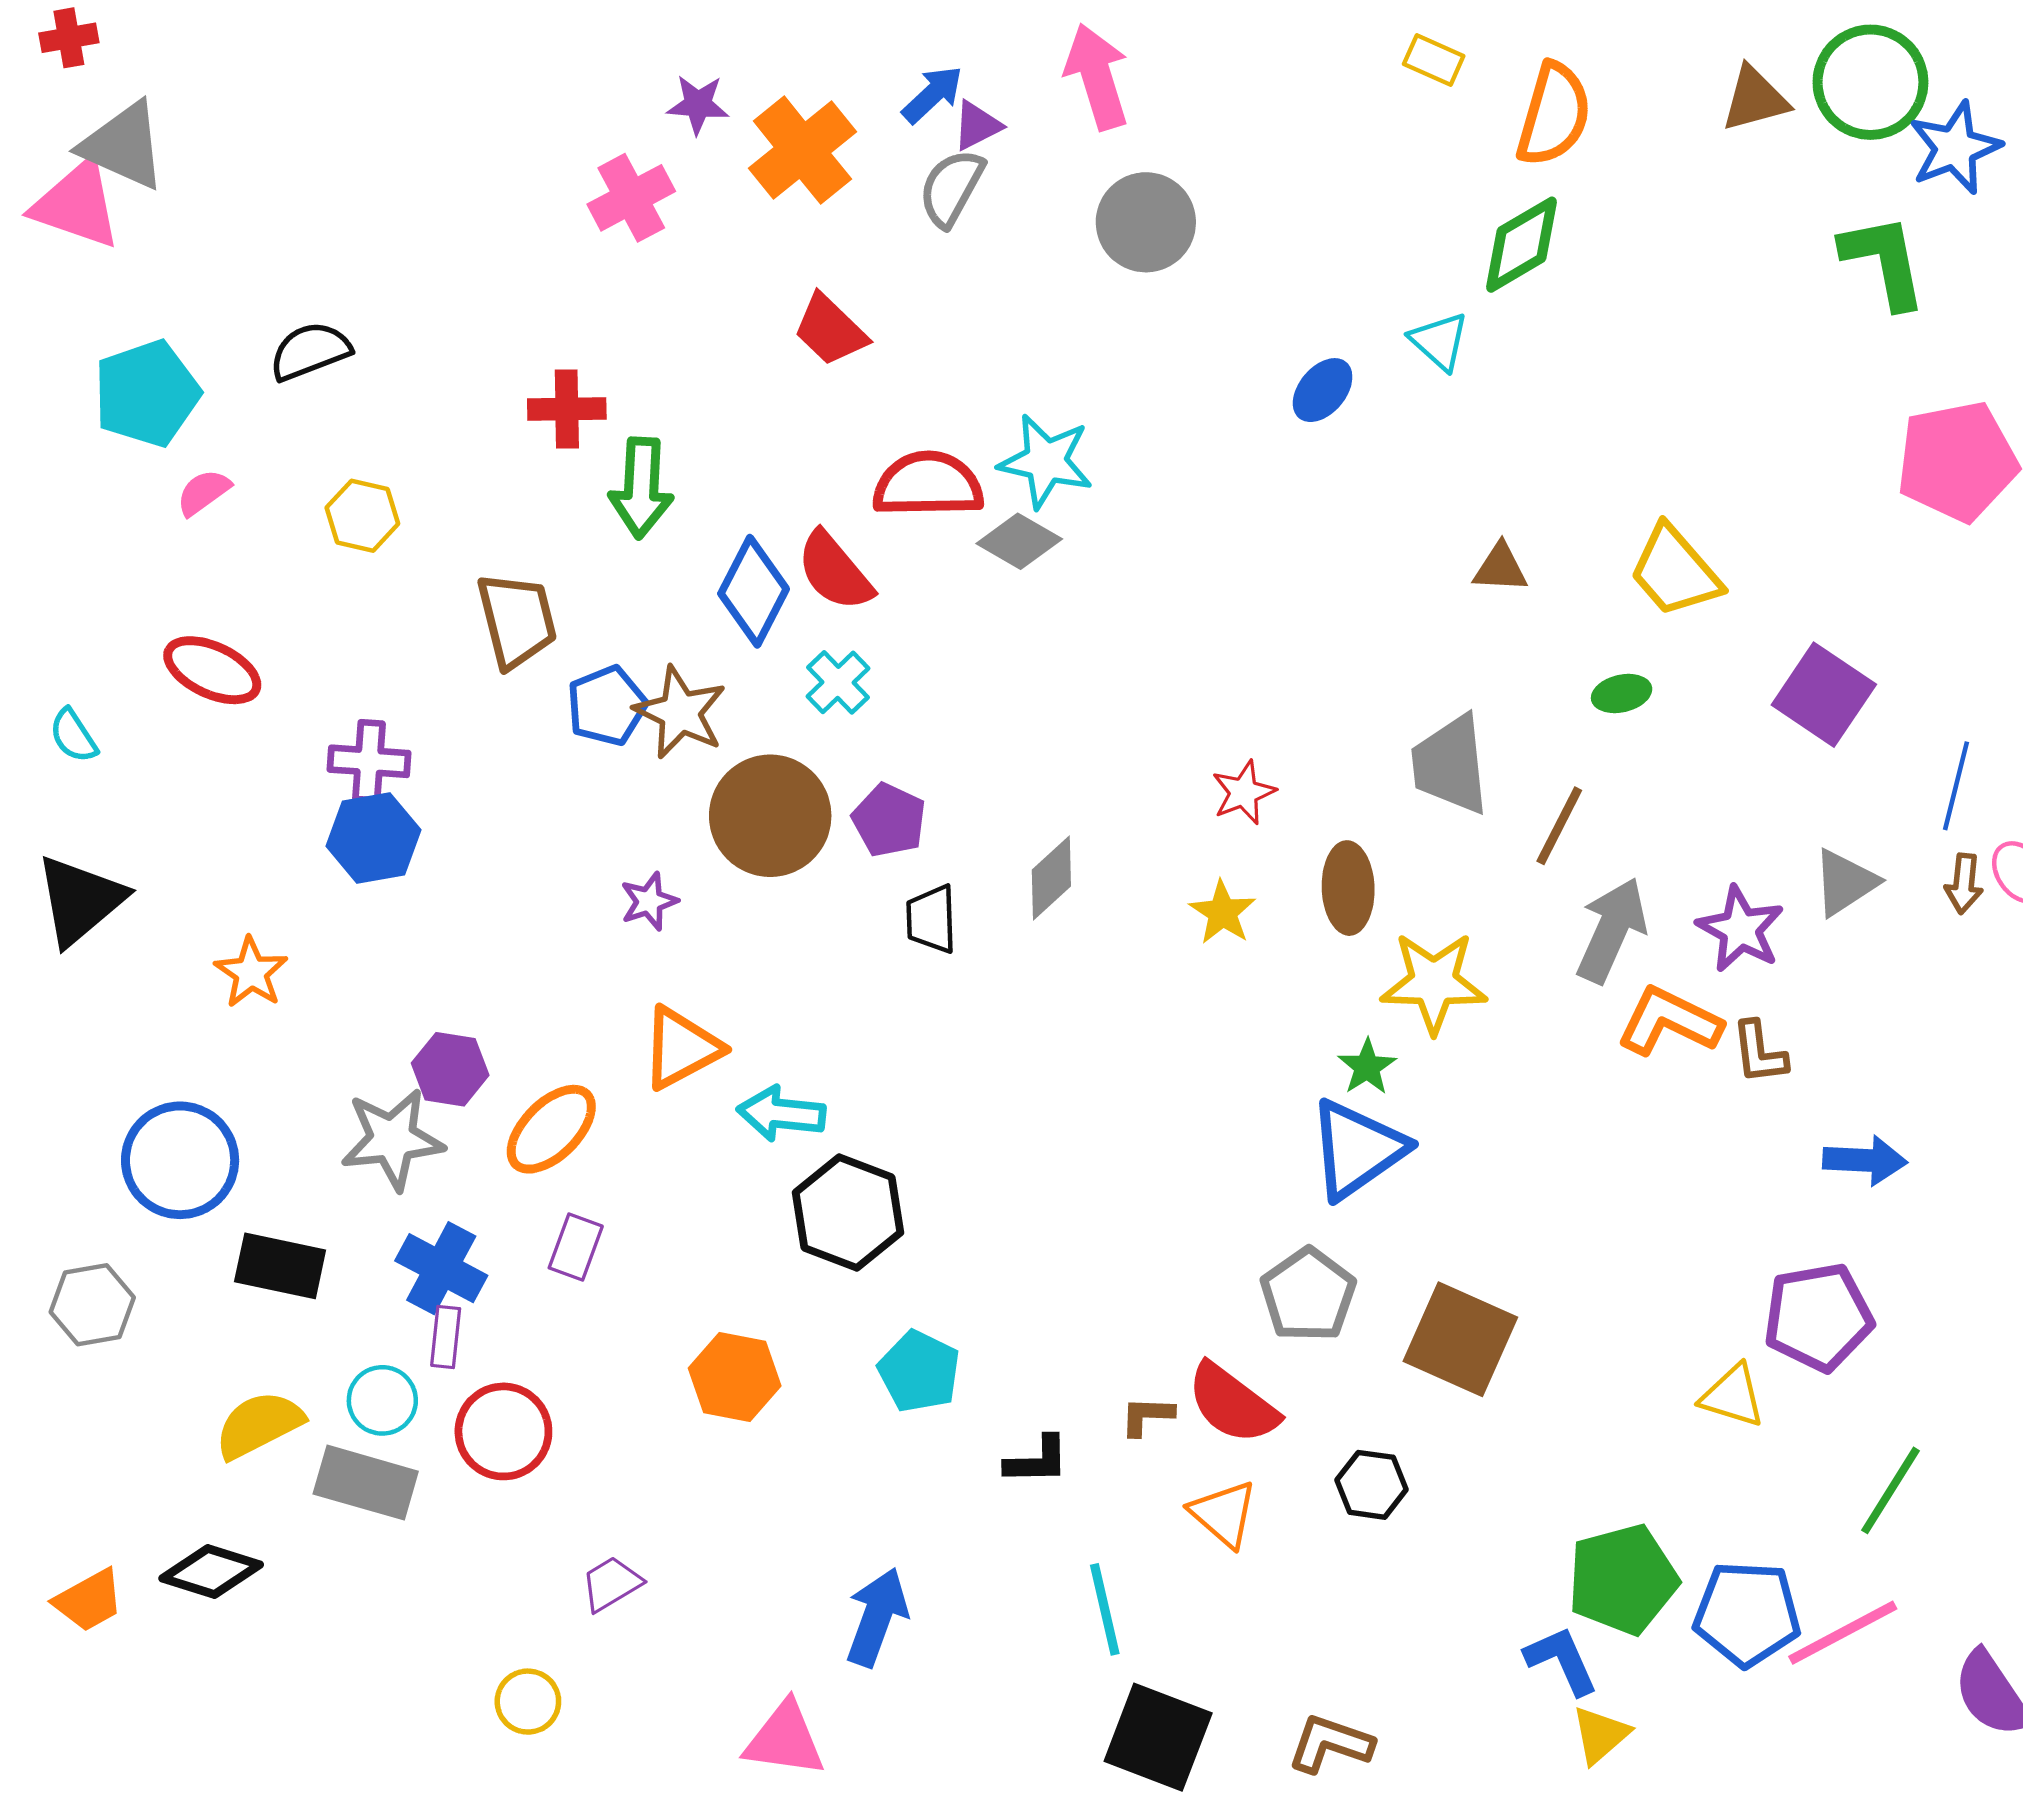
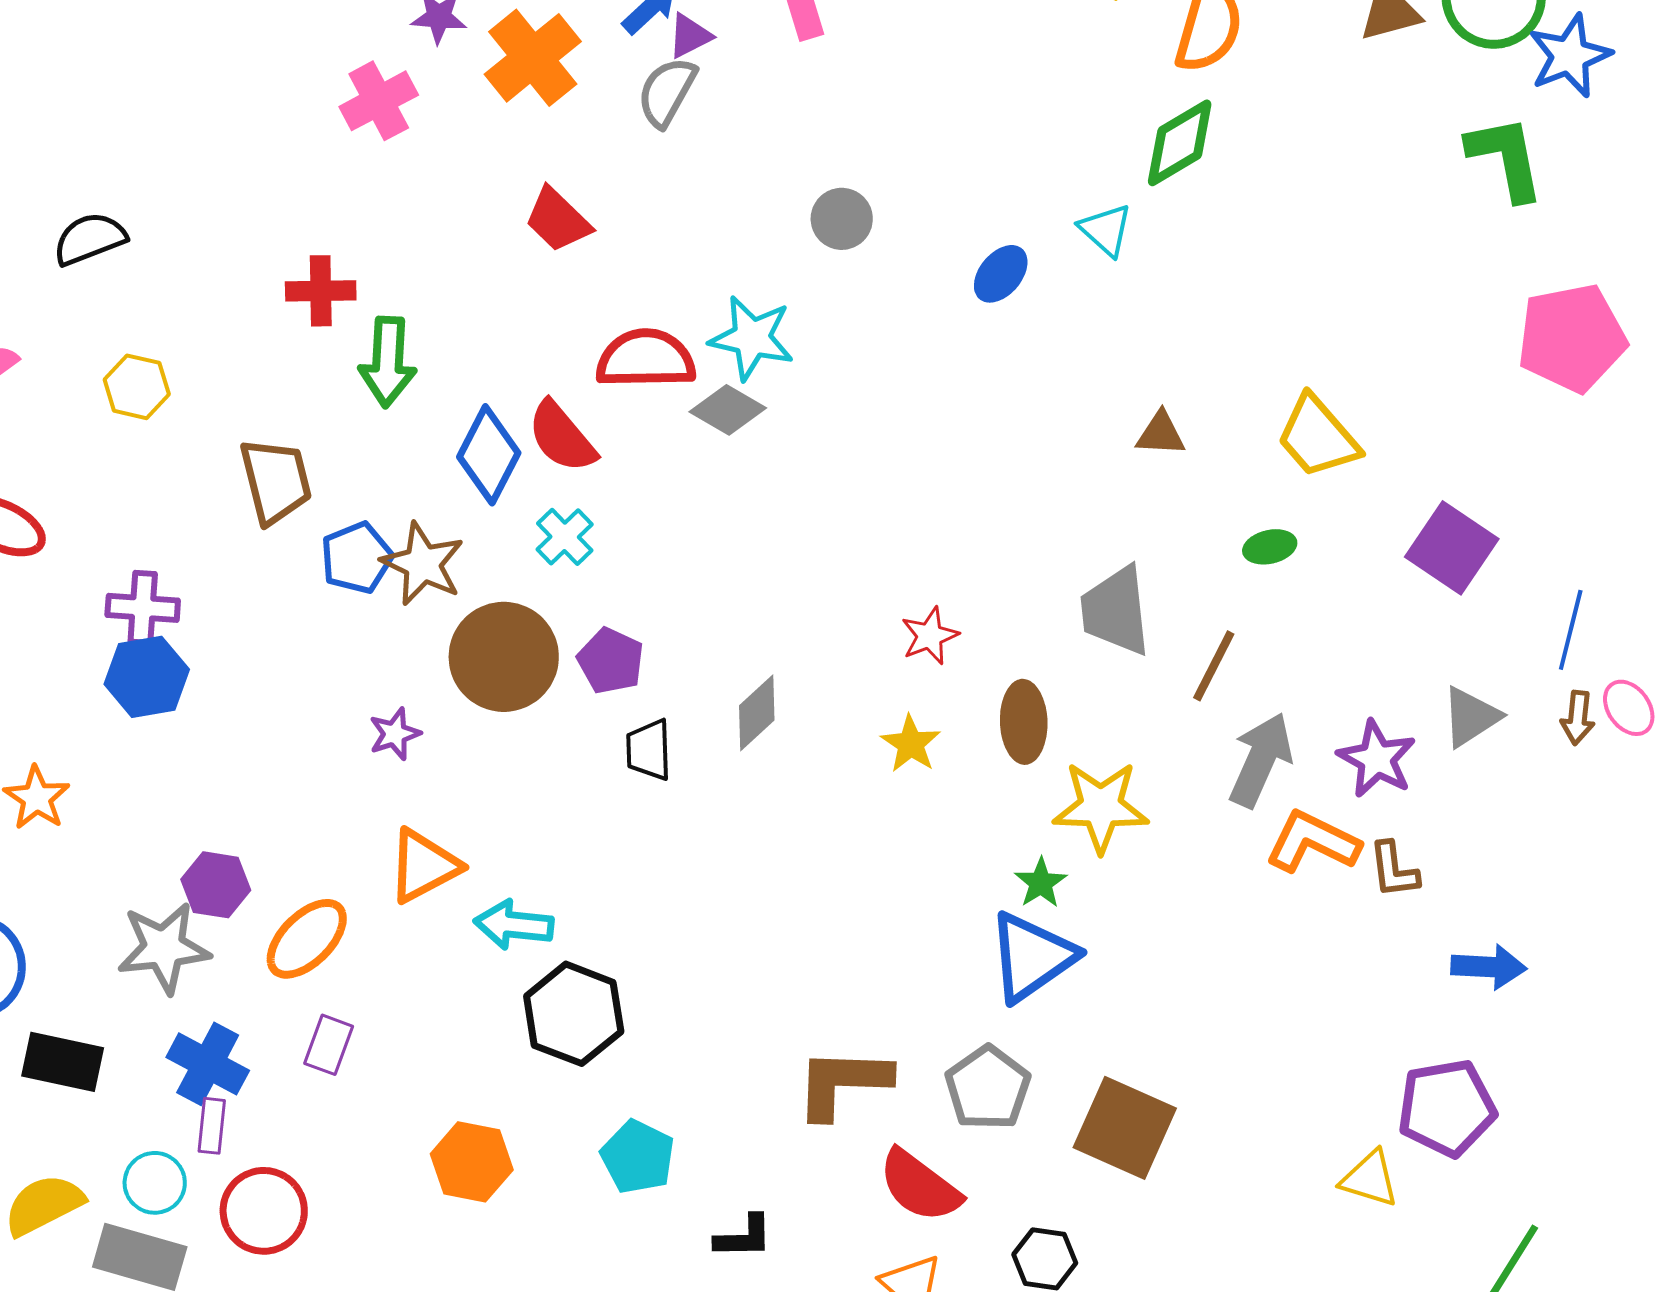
gray circle: (1146, 222) -> (842, 219), moved, size x0.7
brown L-shape: (1147, 1416) -> (843, 1083), moved, size x2.0

